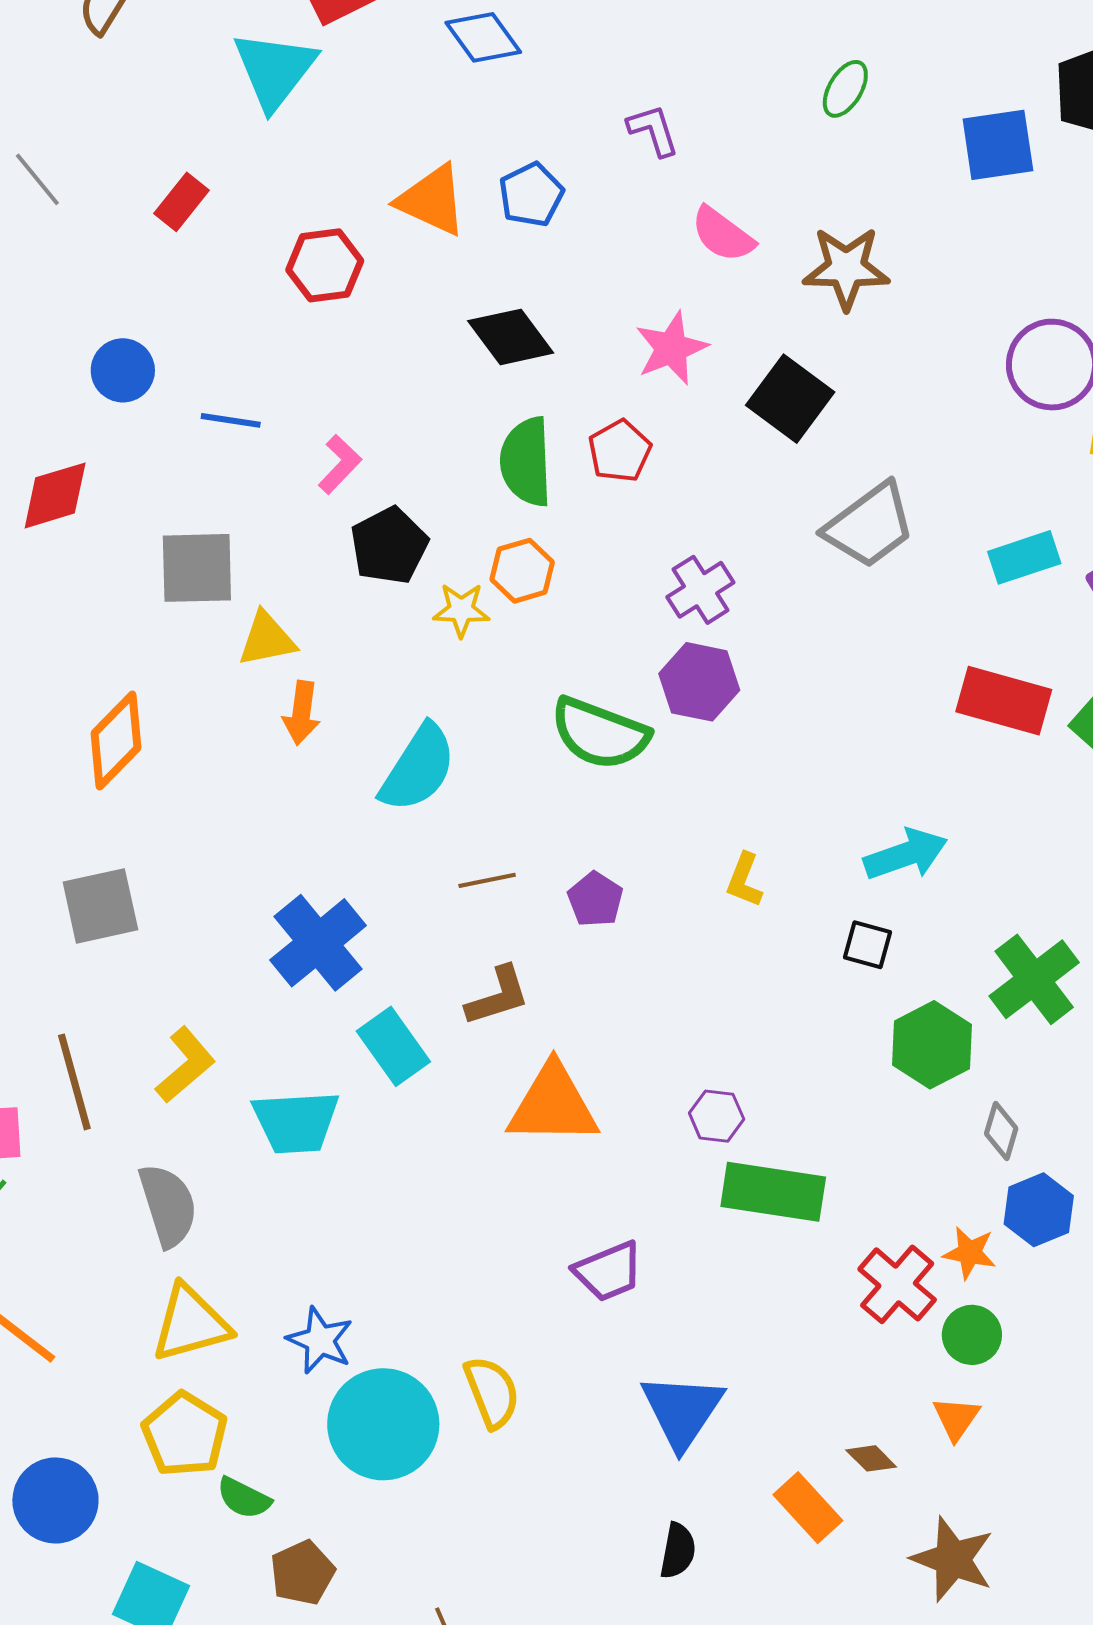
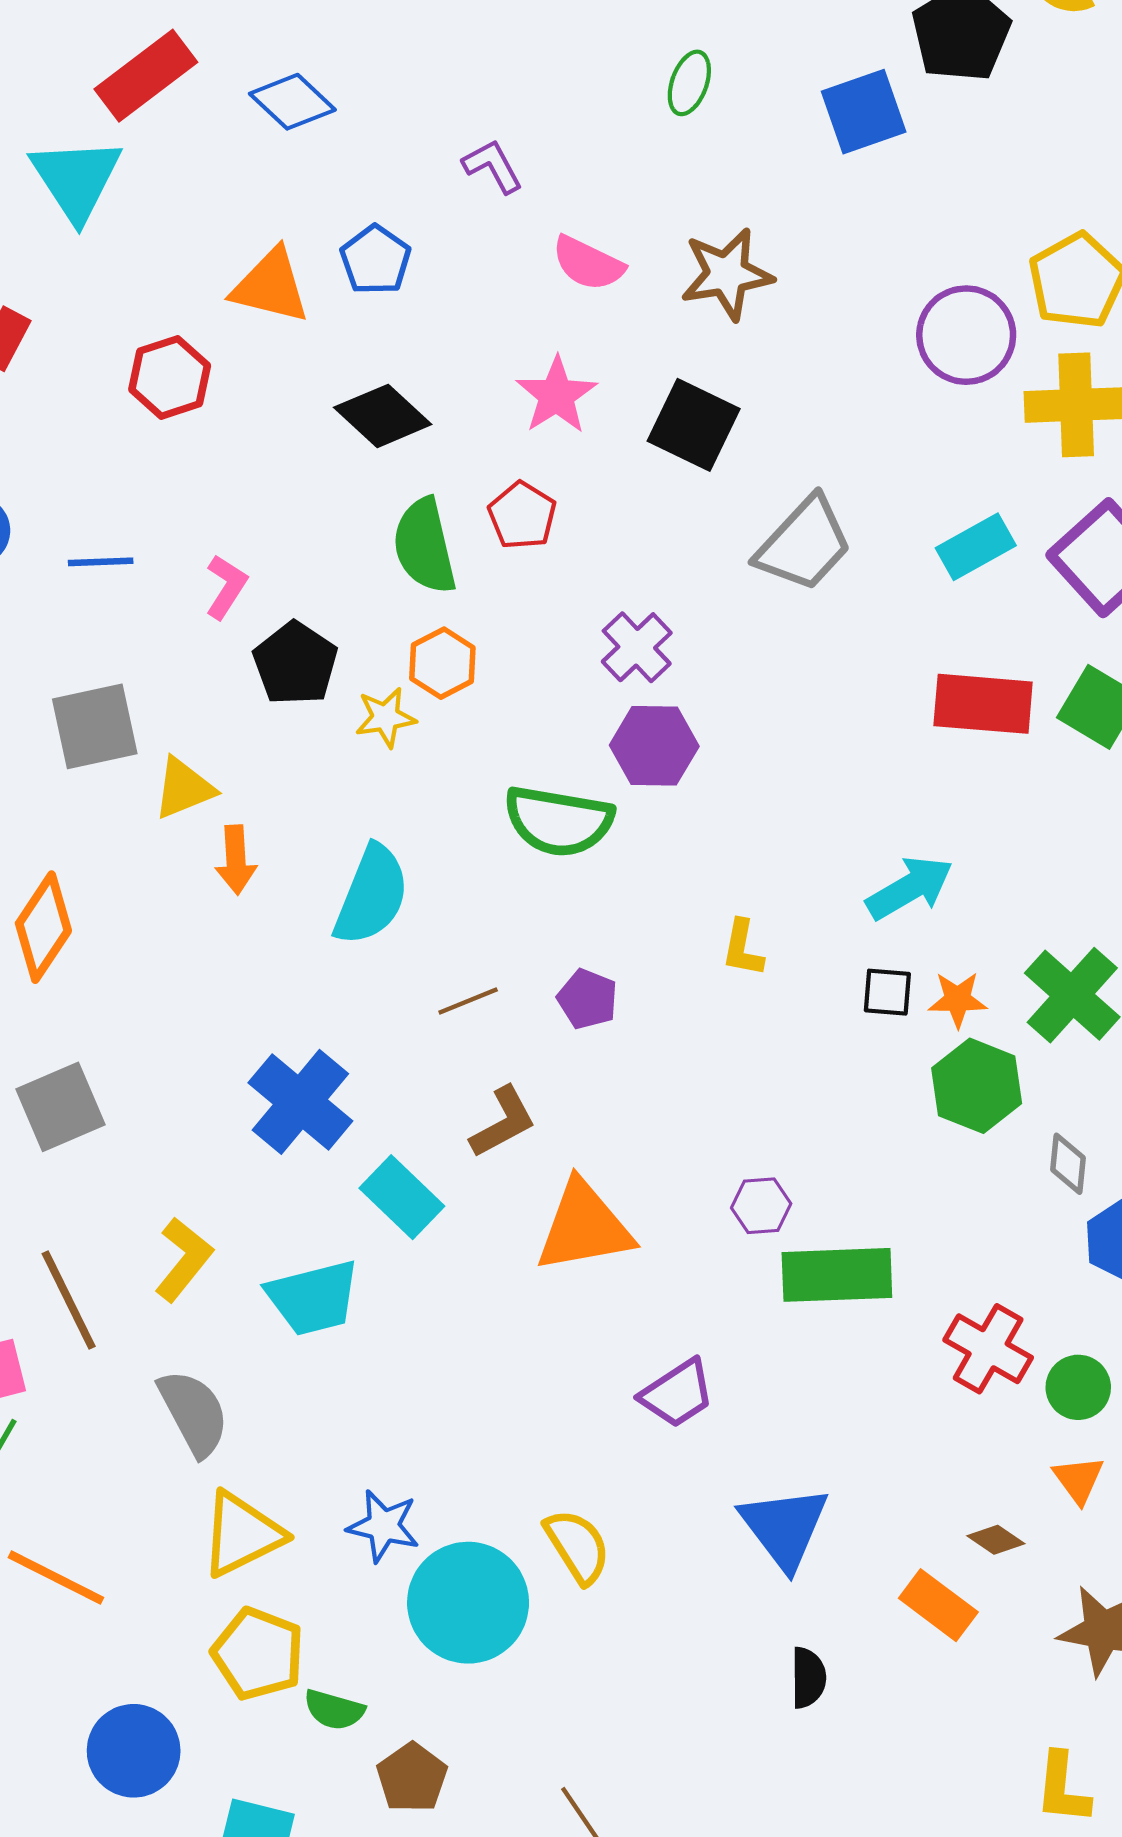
orange star: (970, 1253) -> (958, 1000), moved

